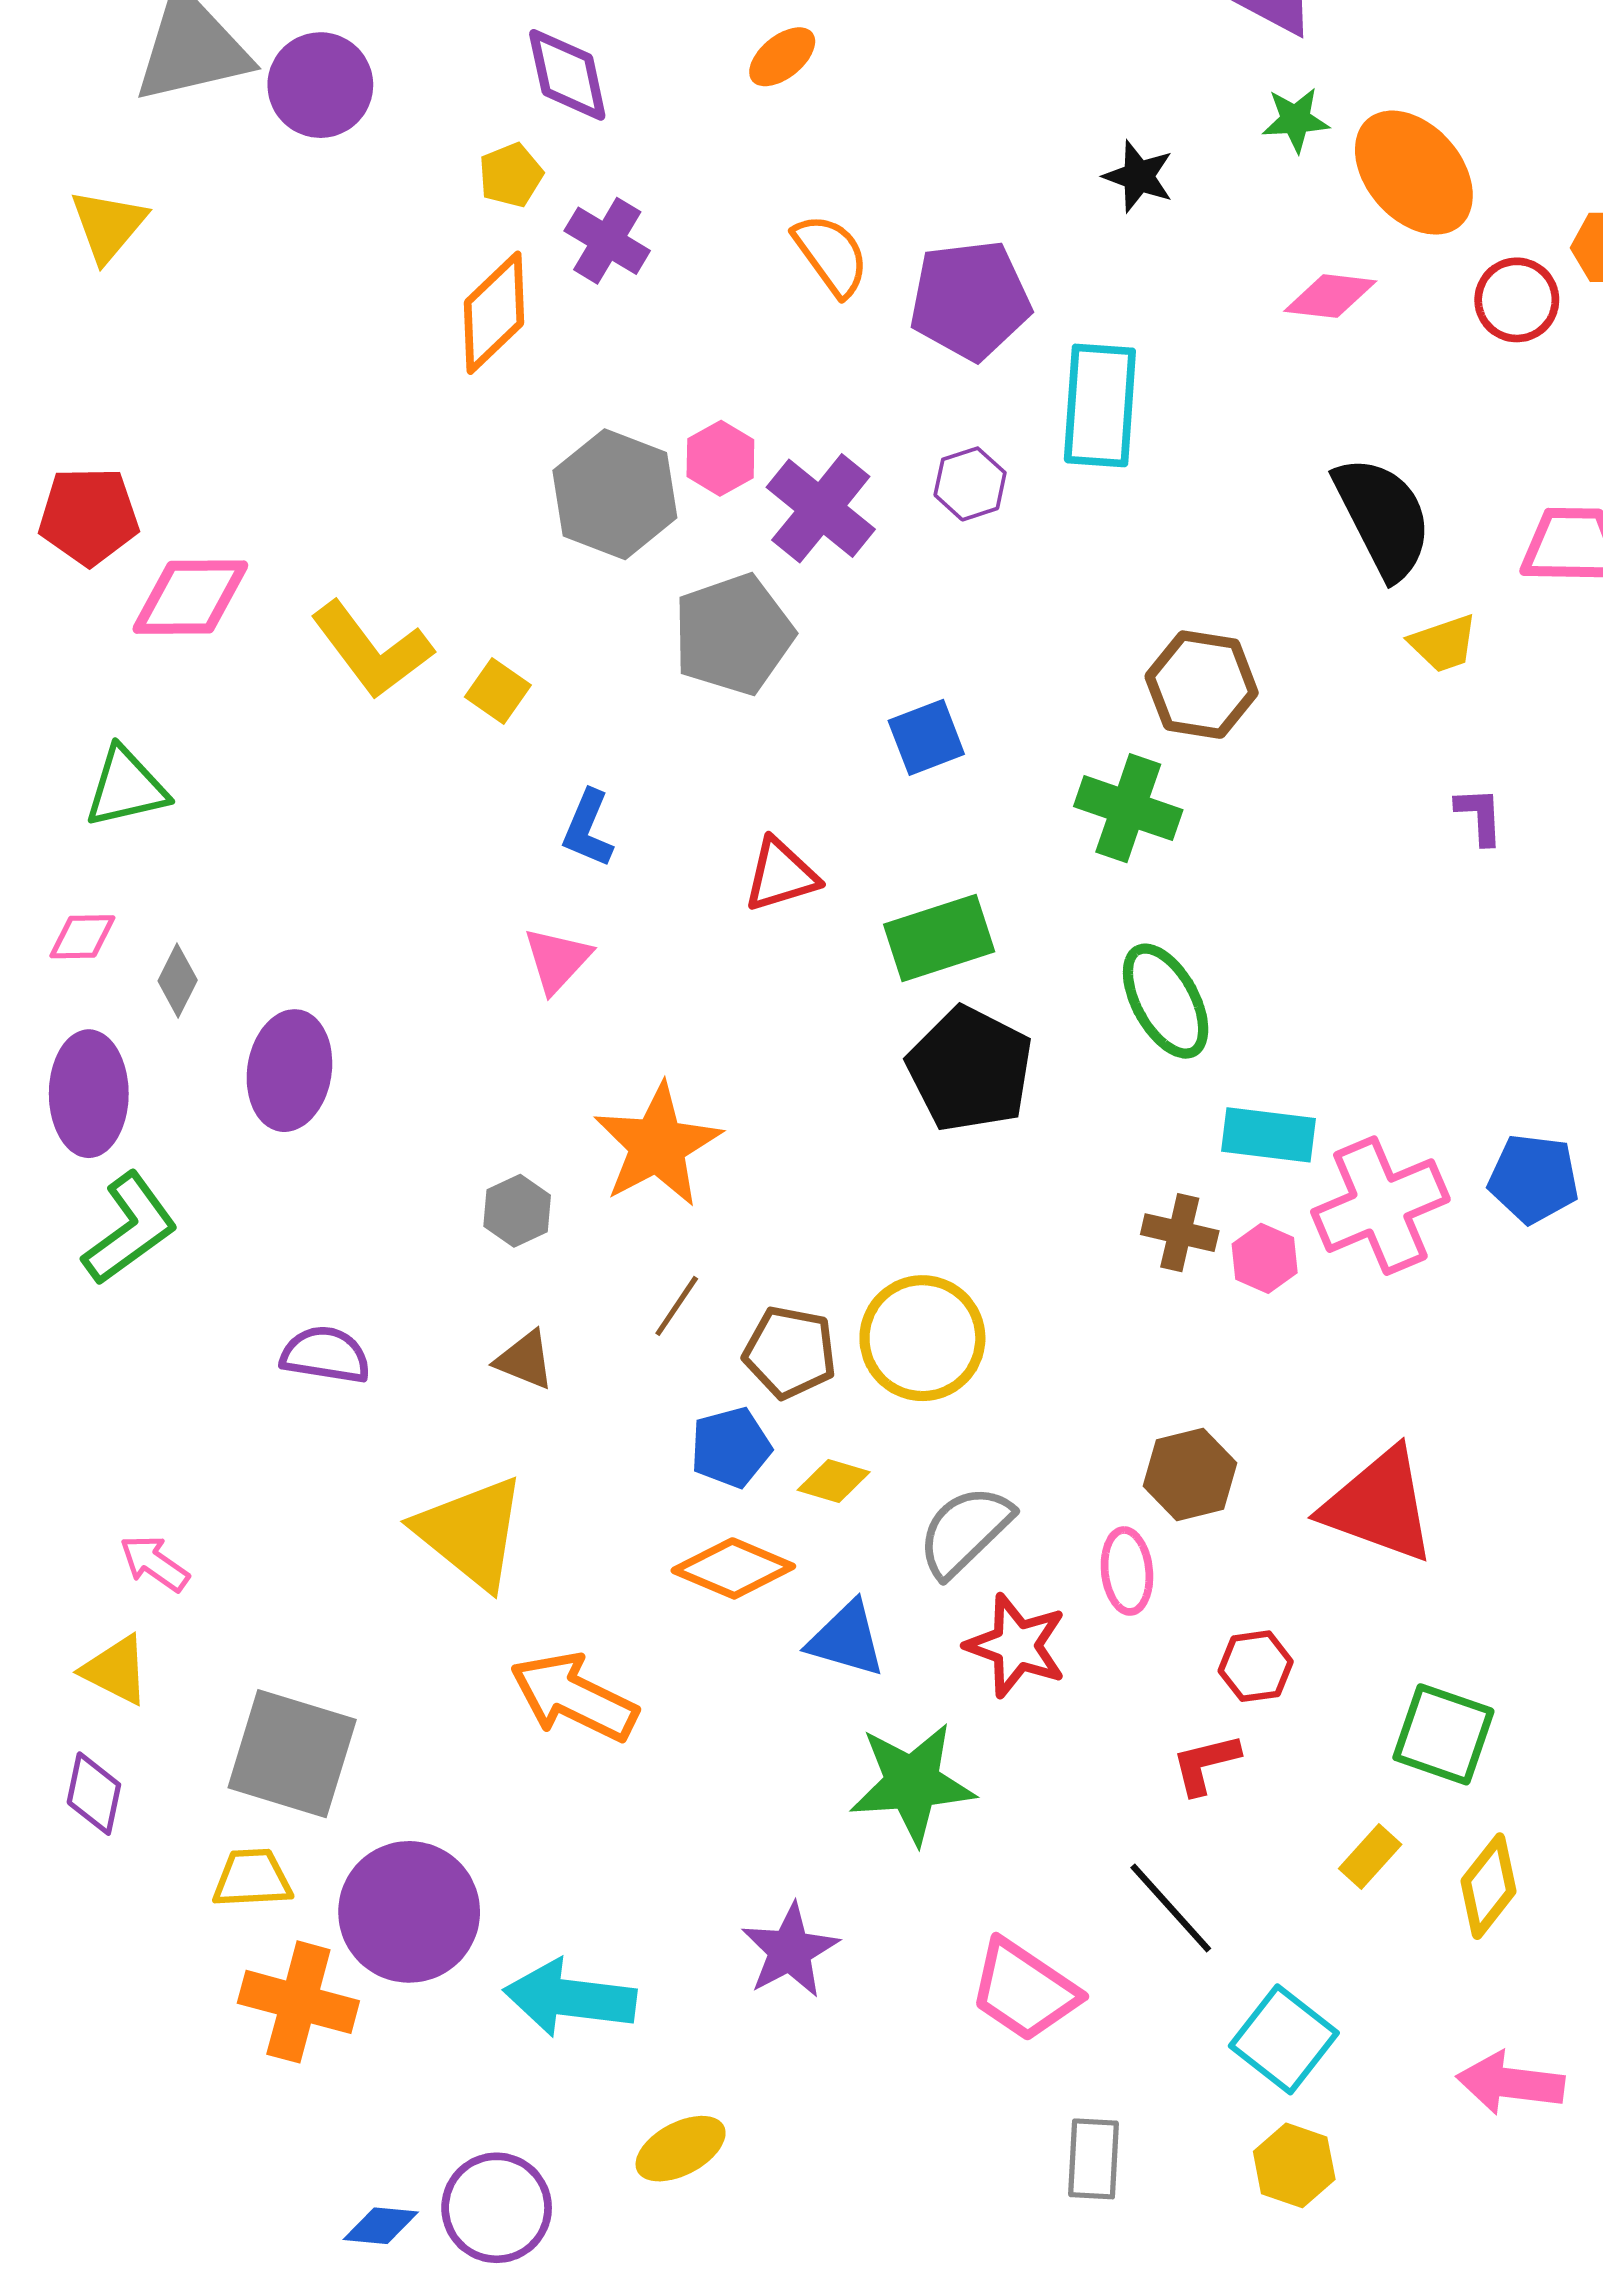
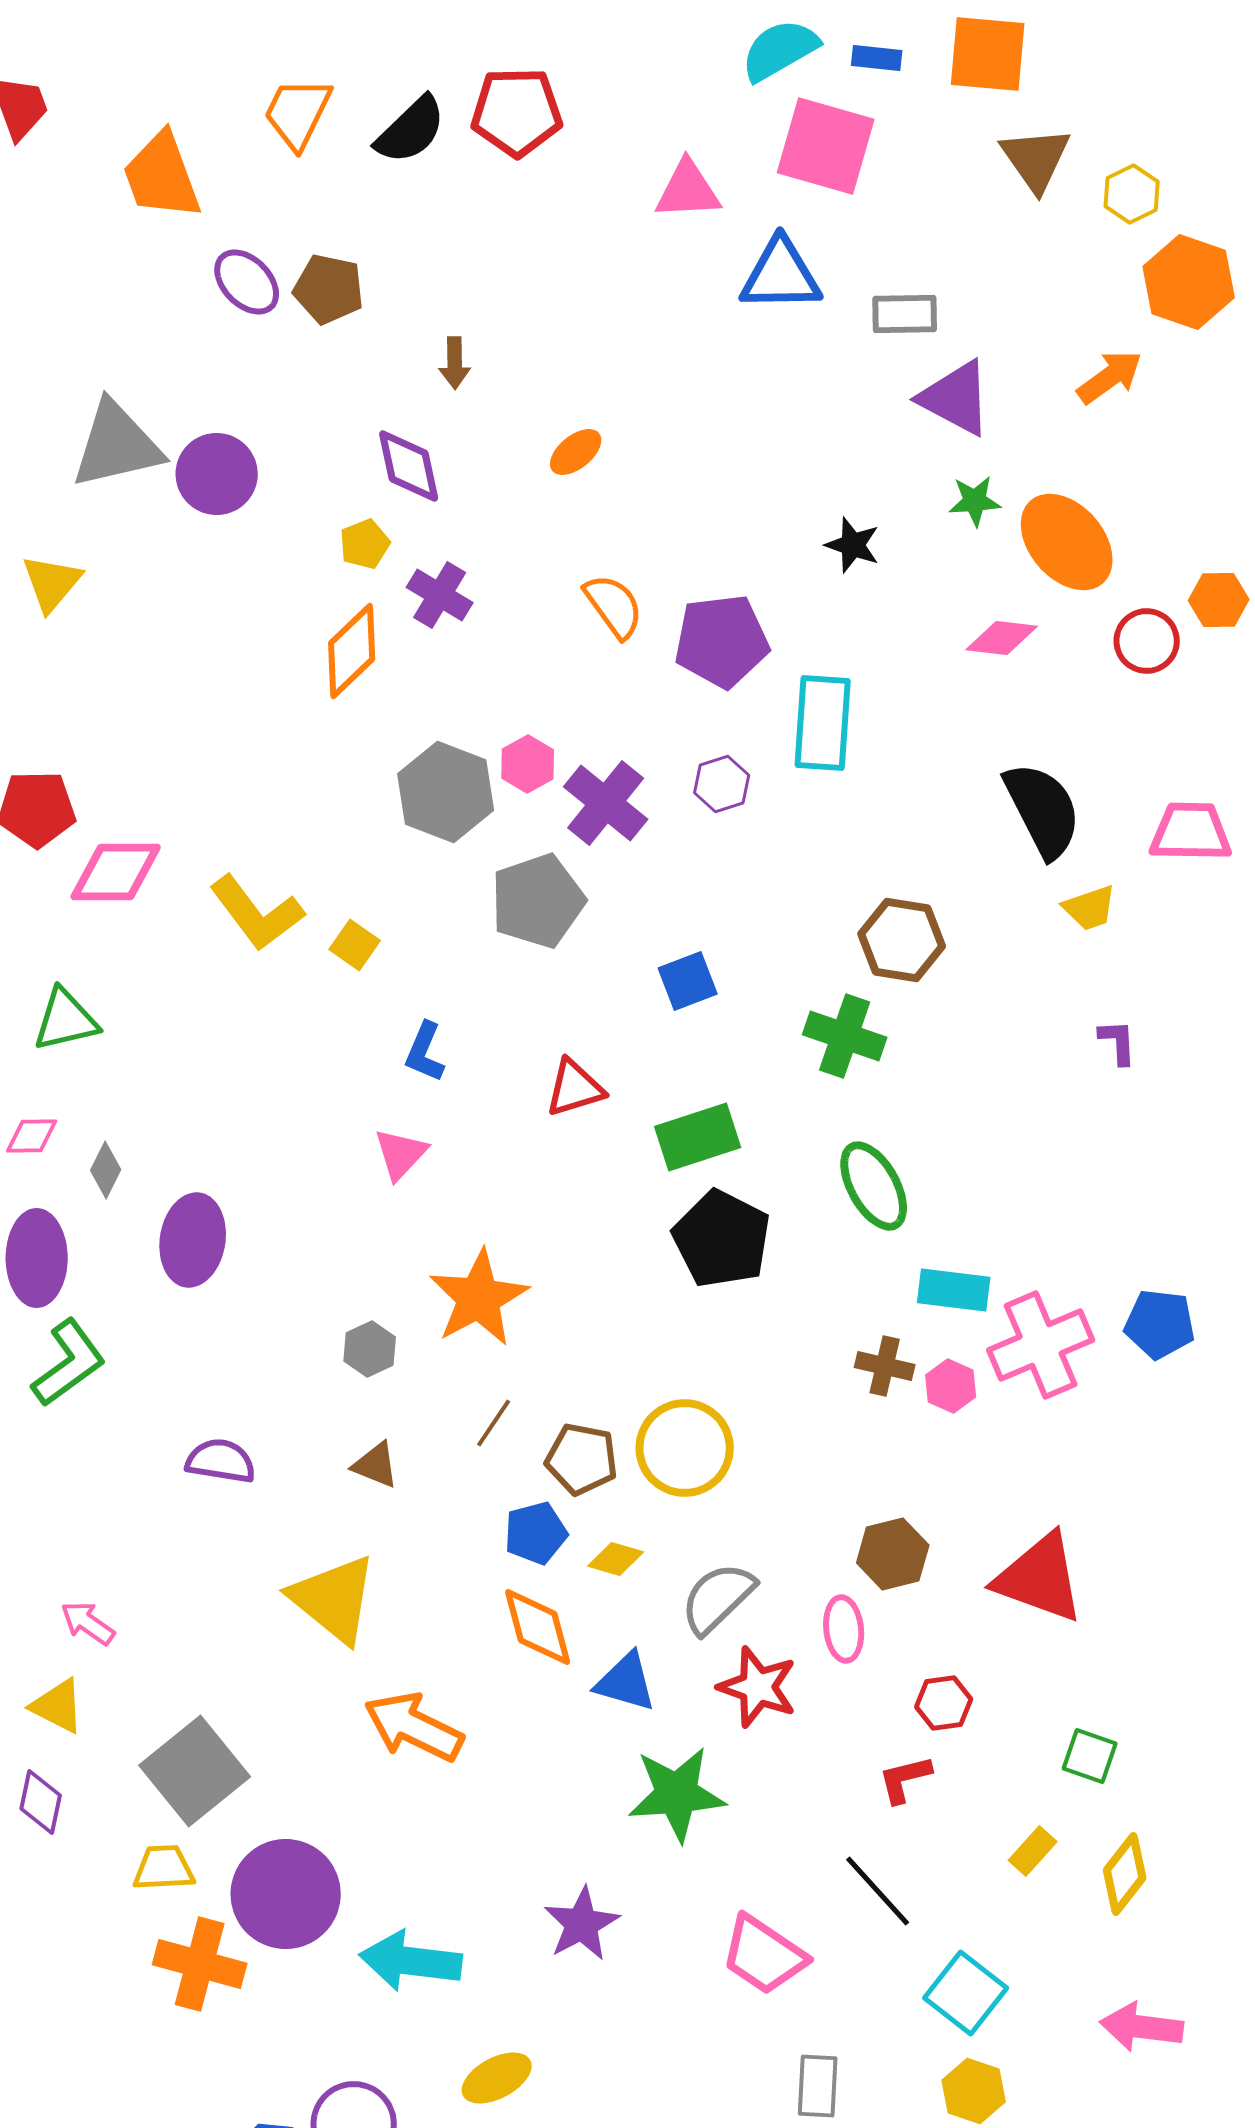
orange diamond: (733, 1568) -> (538, 1627), turned 52
green square: (1443, 1734) -> (1090, 1756), size x0.7
gray square: (292, 1754) -> (195, 1771), turned 34

